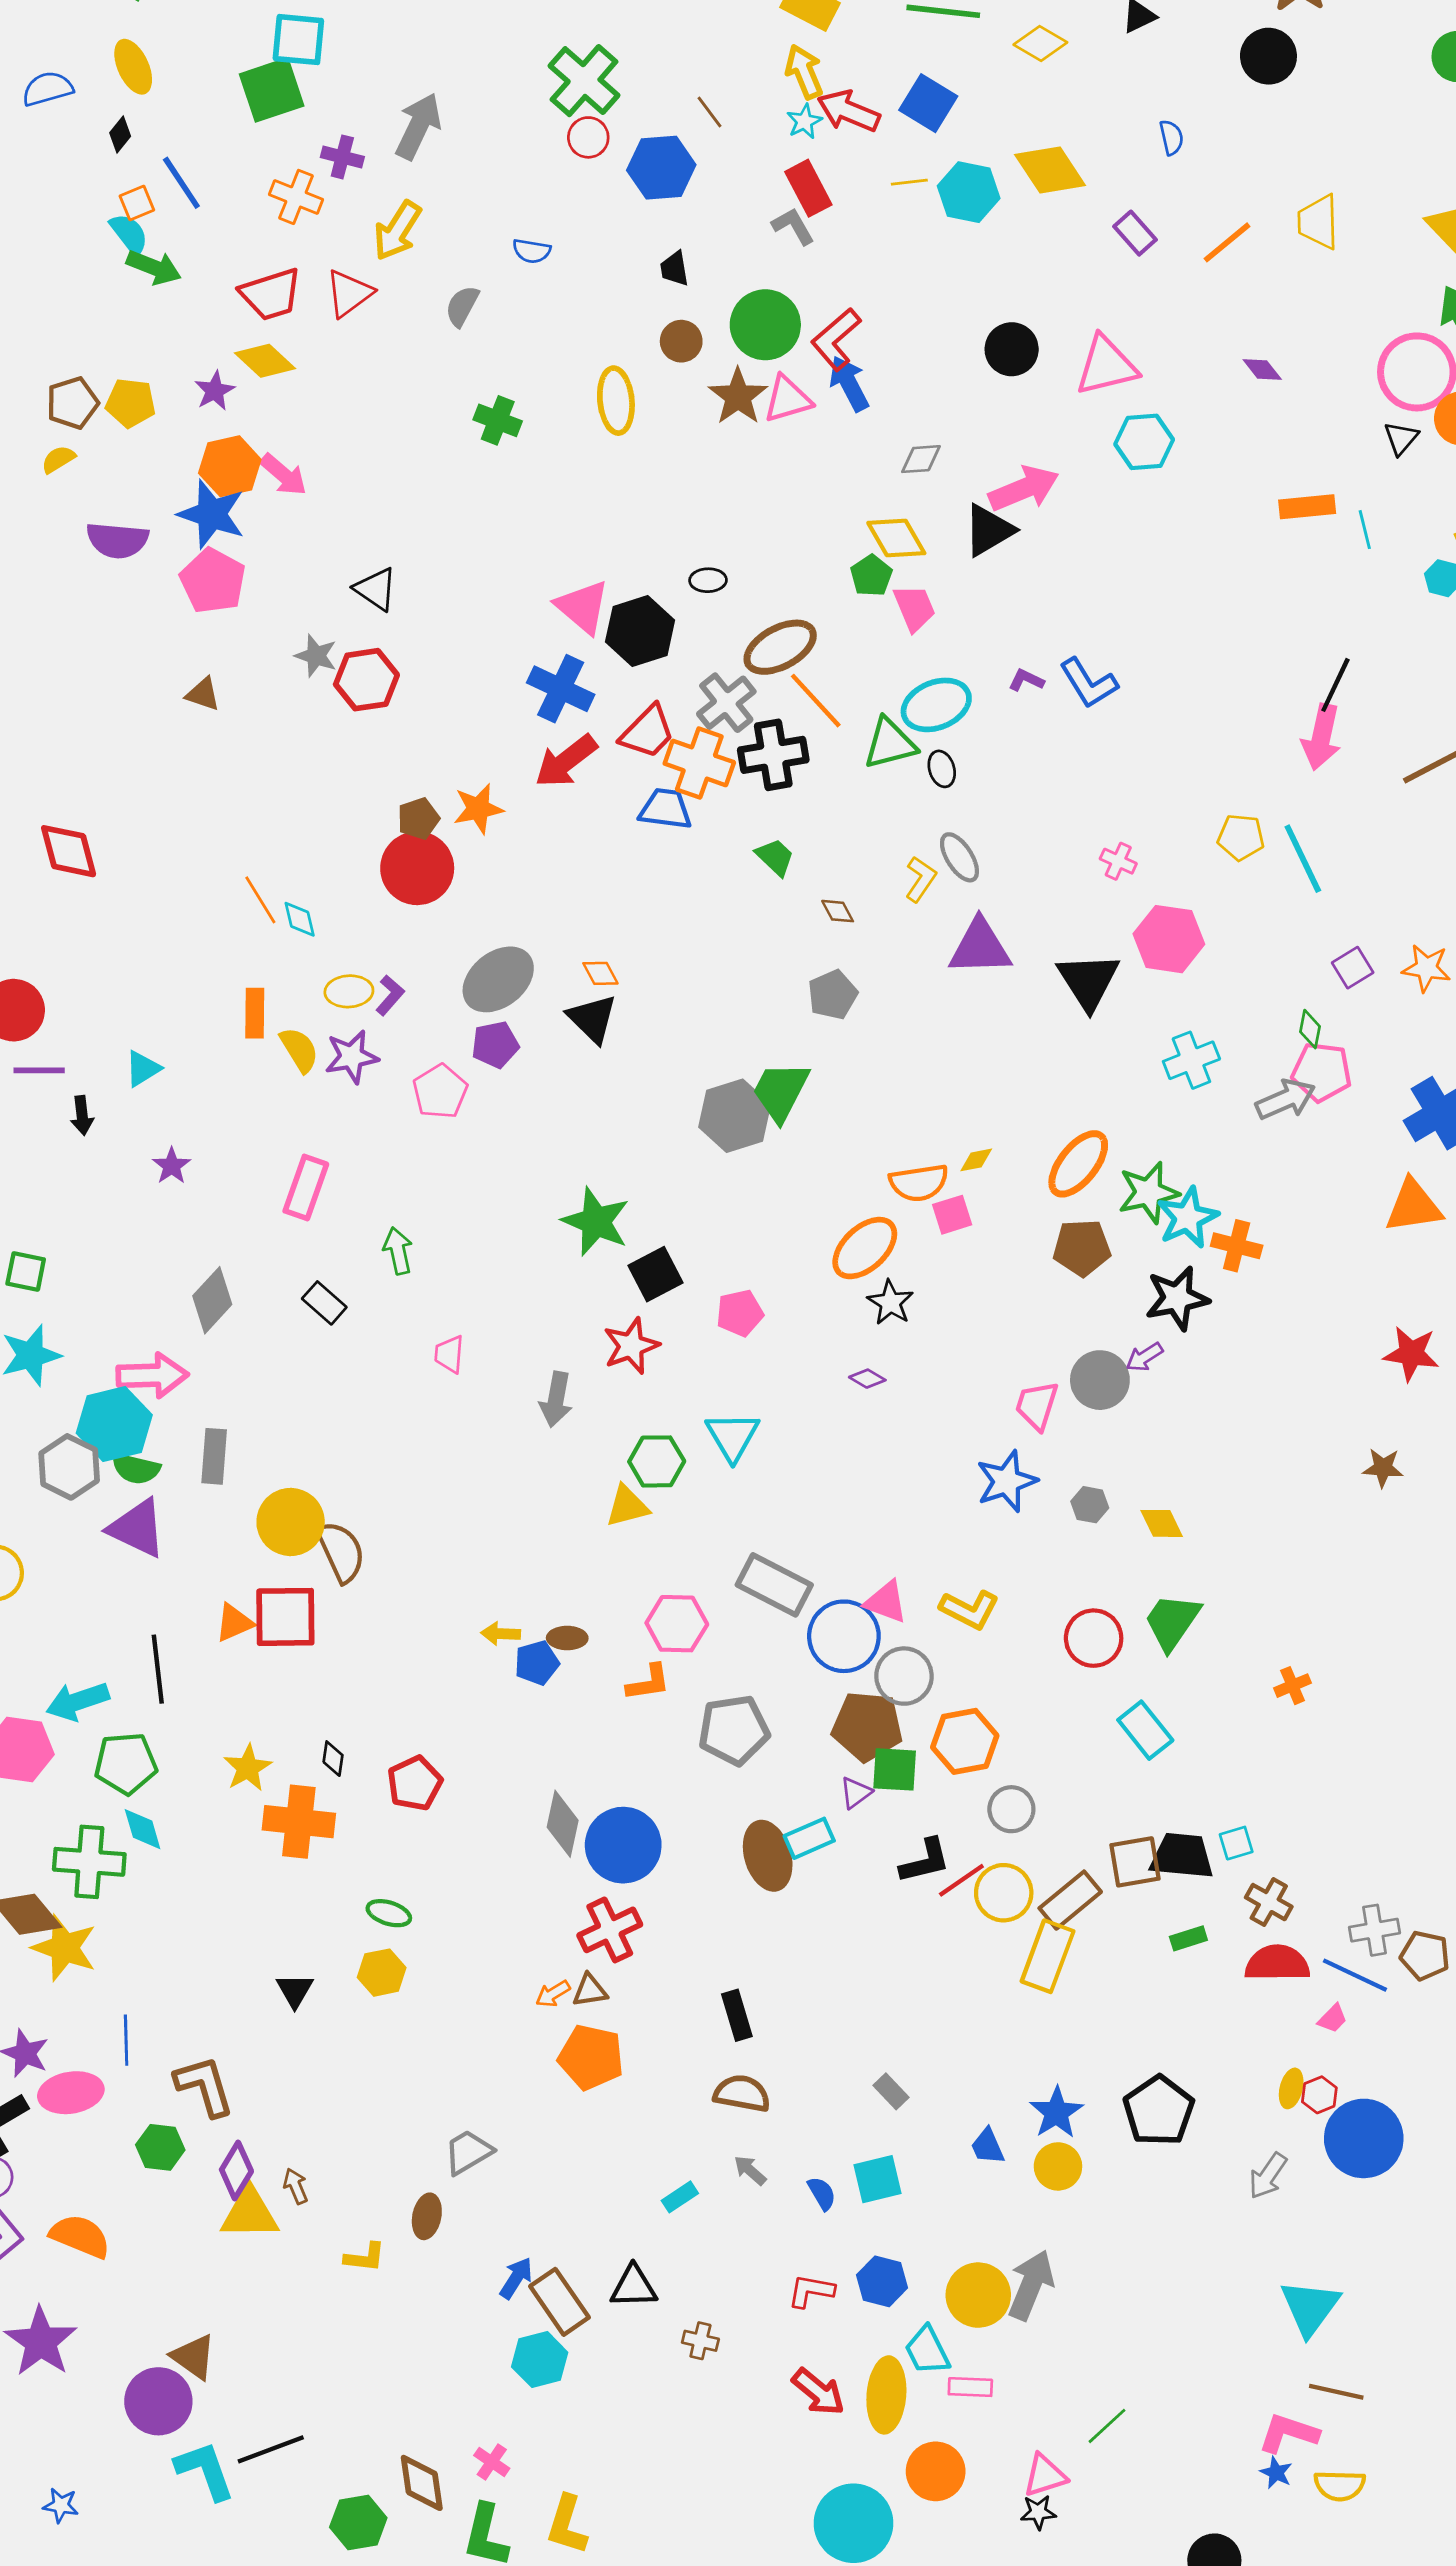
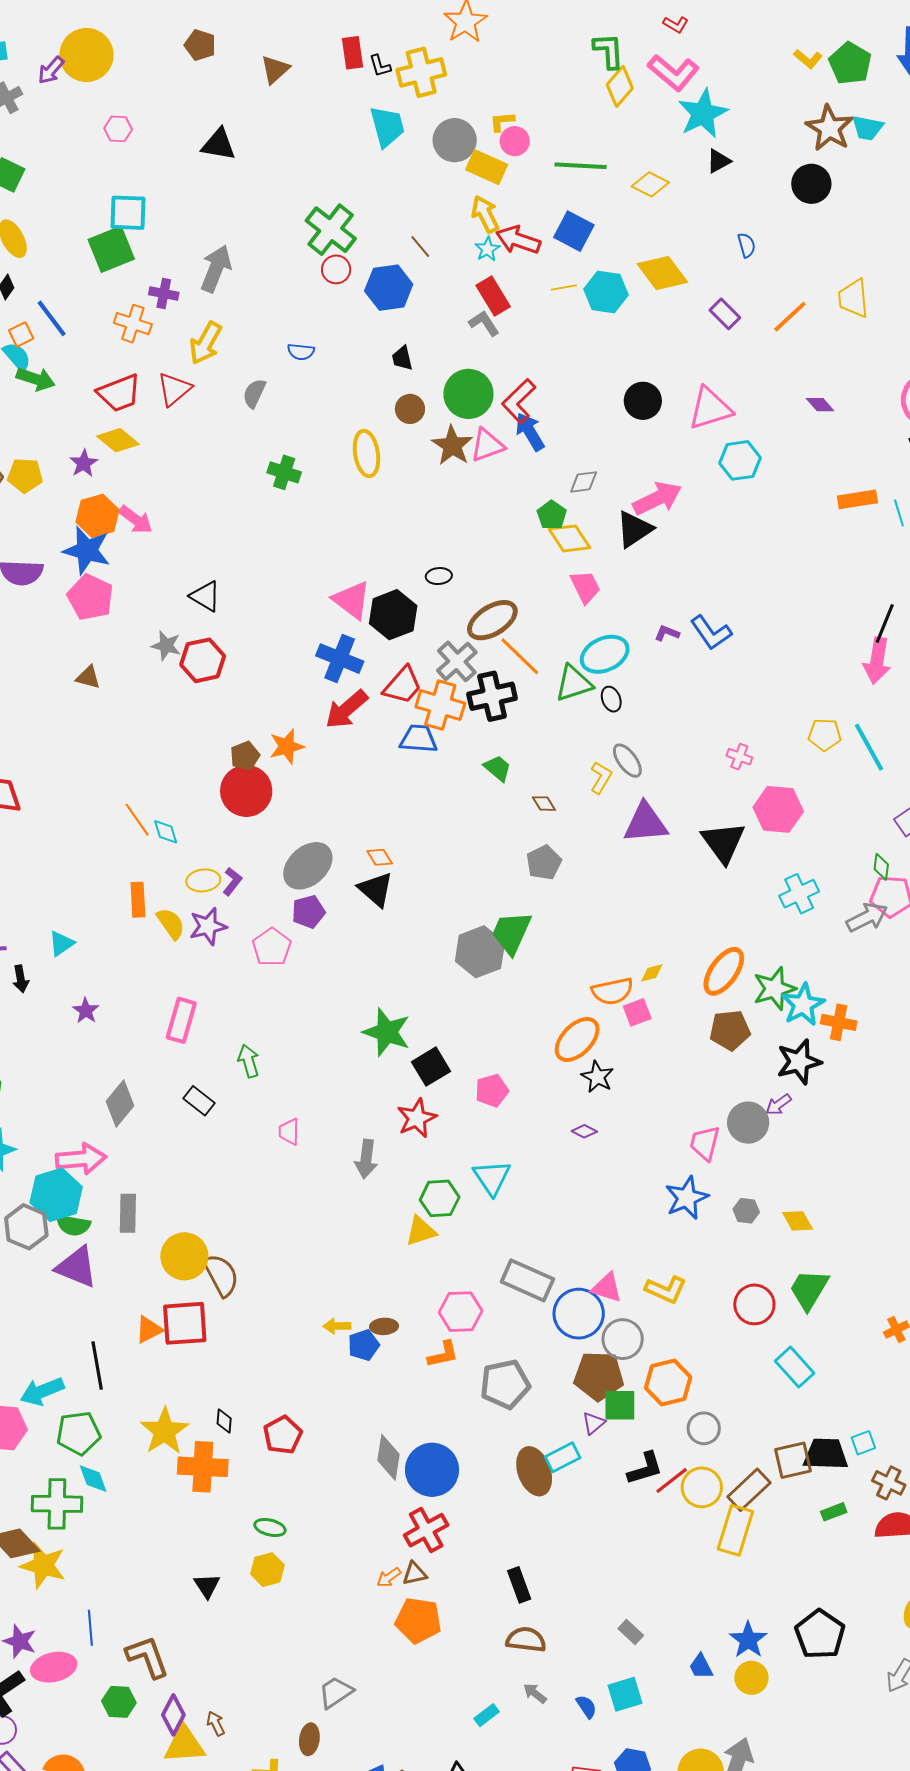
green pentagon: (871, 576) -> (552, 515), moved
yellow star: (248, 1768) -> (165, 1431), size x1.4

